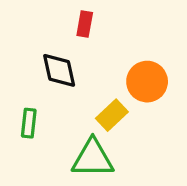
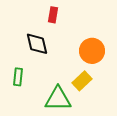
yellow rectangle: (112, 115) -> (82, 81), moved

